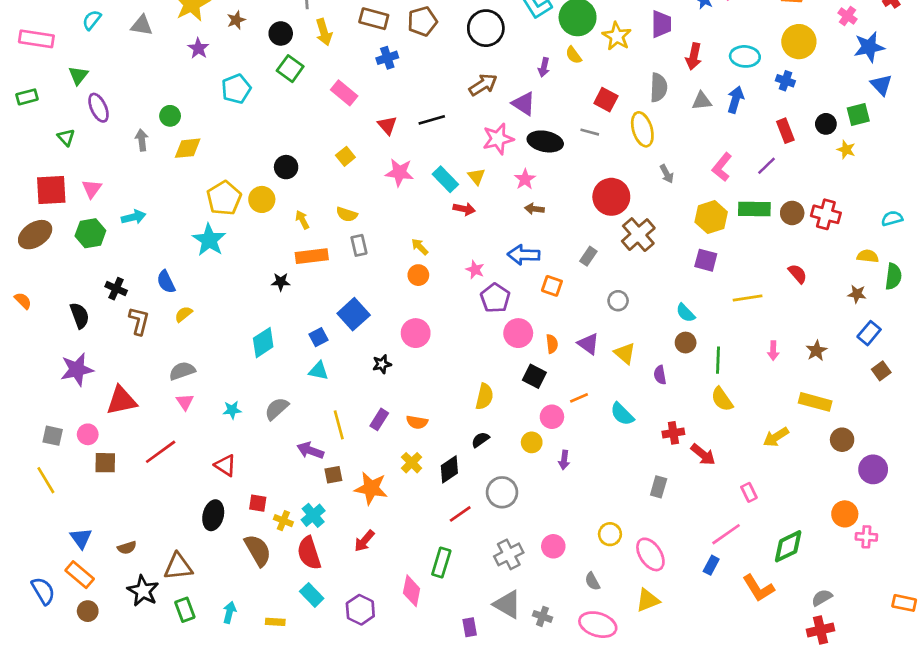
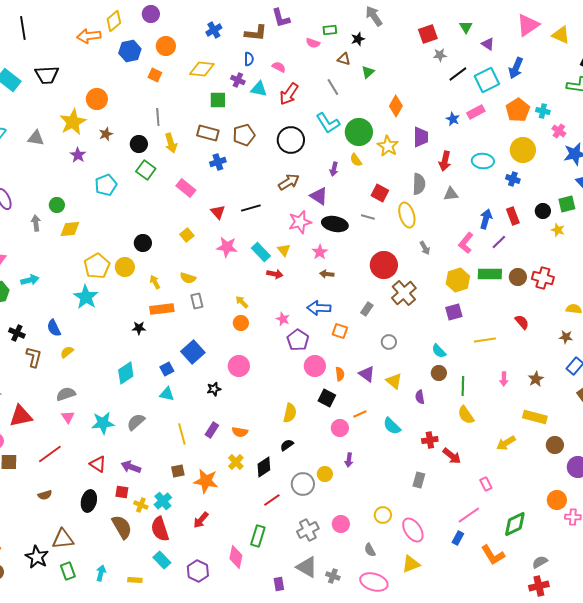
blue arrow: (735, 100) -> (486, 219), moved
purple square: (706, 260) -> (454, 312), turned -30
cyan star: (232, 410) -> (103, 423), size x1.6
yellow circle: (532, 442) -> (325, 474), moved
purple arrow: (310, 450) -> (131, 467), moved
brown semicircle: (127, 548) -> (45, 495), moved

